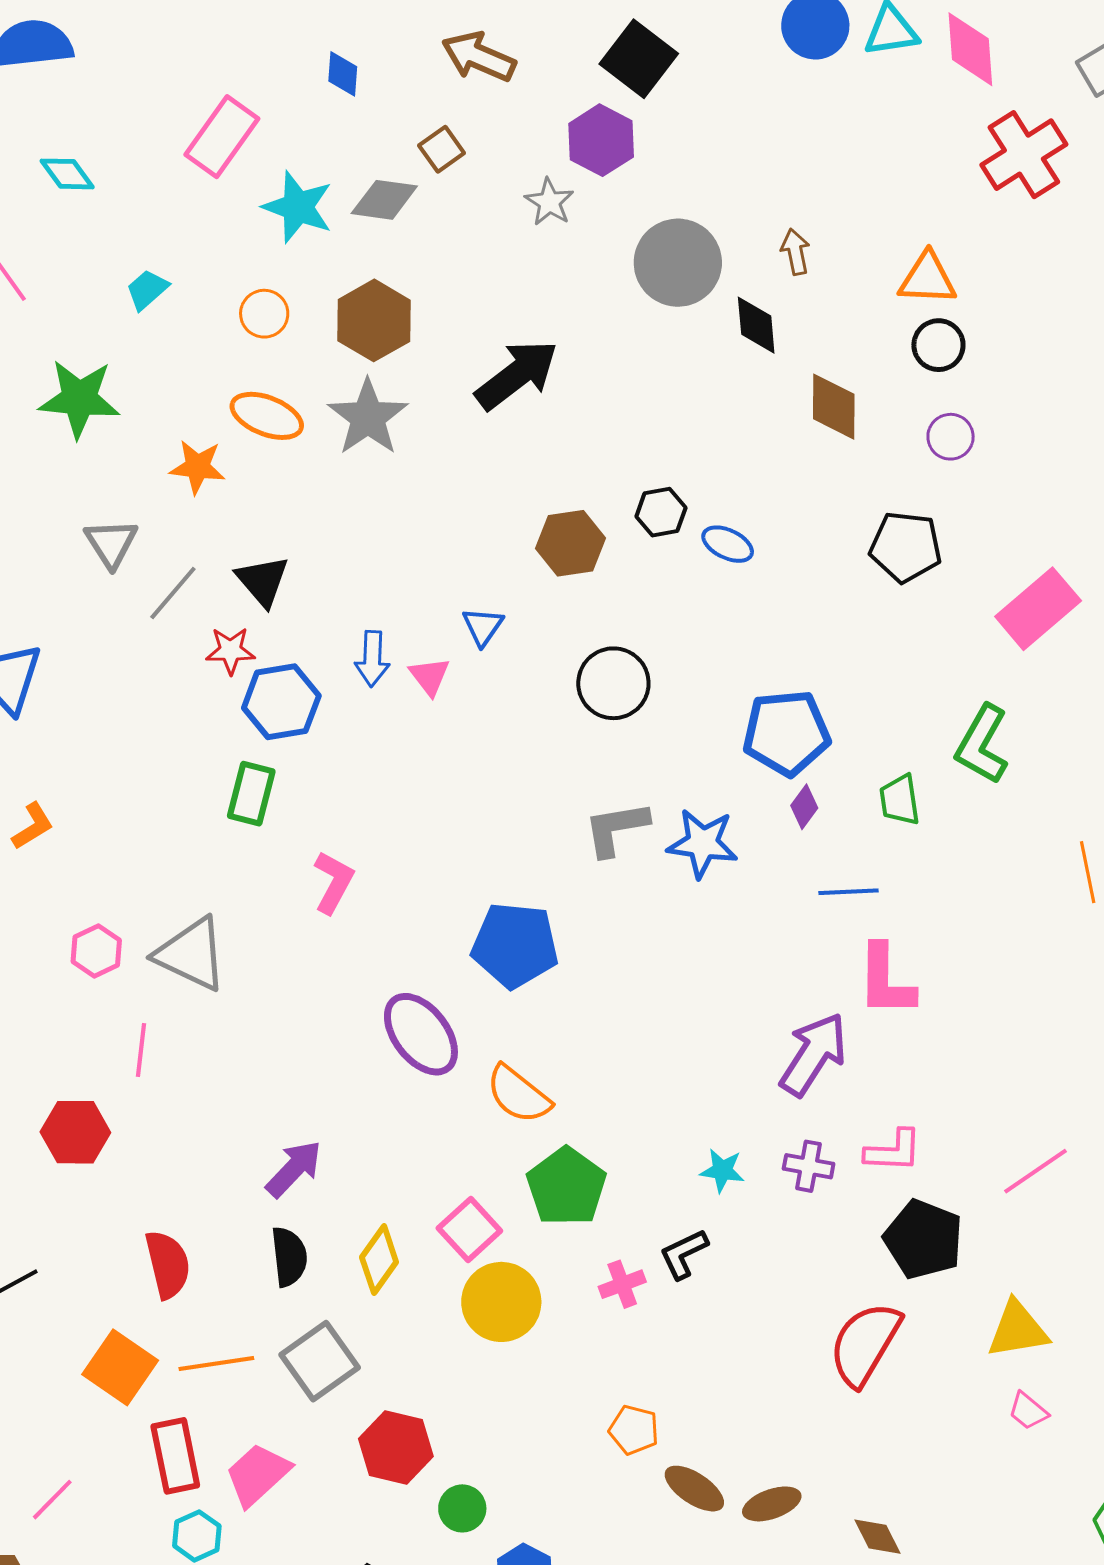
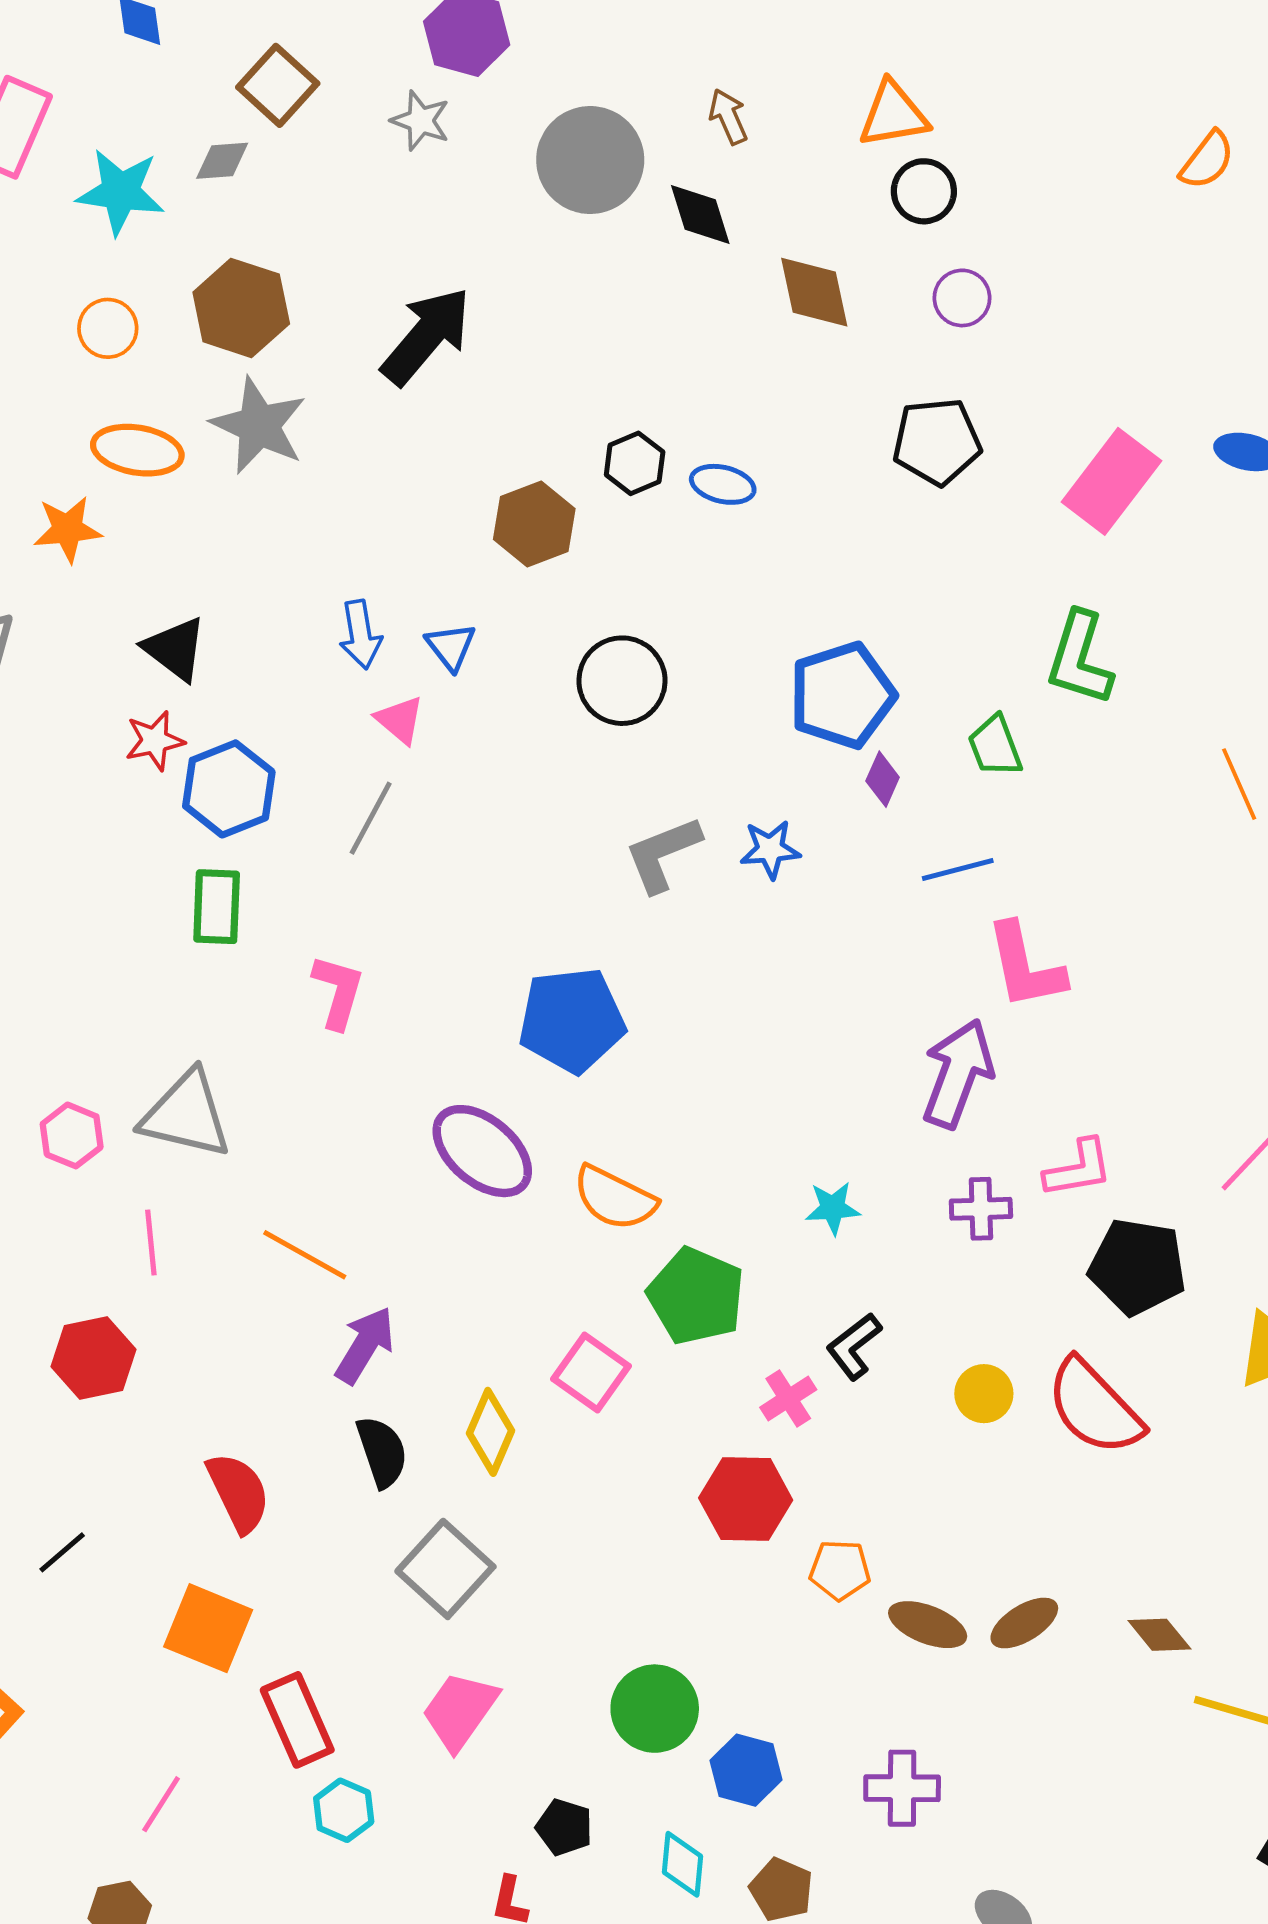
brown square: (442, 149) -> (278, 85), size x1.4
gray diamond: (384, 200) -> (222, 161), size x0.7
gray line: (173, 593) -> (371, 818), moved
blue arrow: (372, 659) -> (360, 635), moved
blue star: (703, 843) -> (770, 849), size x0.7
cyan star: (722, 1170) -> (833, 1208), moved
yellow circle: (501, 1302) -> (984, 1394), moved, size x0.6
red semicircle: (865, 1344) -> (1094, 1407), turned -62
orange line: (216, 1364) -> (305, 1255), moved, turned 50
red hexagon: (396, 1447) -> (746, 1499), moved
pink trapezoid: (258, 1474) -> (460, 1711), moved
green circle: (462, 1508) -> (655, 1709), size x1.5

